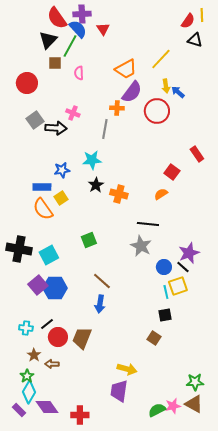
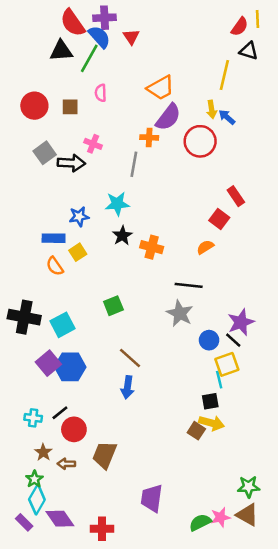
black triangle: (48, 40) -> (61, 51), turned 42
yellow line: (161, 59) -> (224, 75), moved, turned -30
brown square: (55, 63) -> (70, 107), moved
red rectangle: (197, 154) -> (236, 196), moved
orange semicircle: (43, 209) -> (55, 266), size x0.7
cyan line: (166, 292) -> (219, 380), moved
brown trapezoid: (82, 338) -> (105, 455), moved
yellow arrow: (127, 369) -> (212, 423), moved

